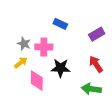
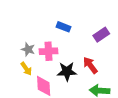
yellow arrow: (21, 63) -> (26, 69), turned 96
red arrow: (96, 64) -> (90, 65), moved

